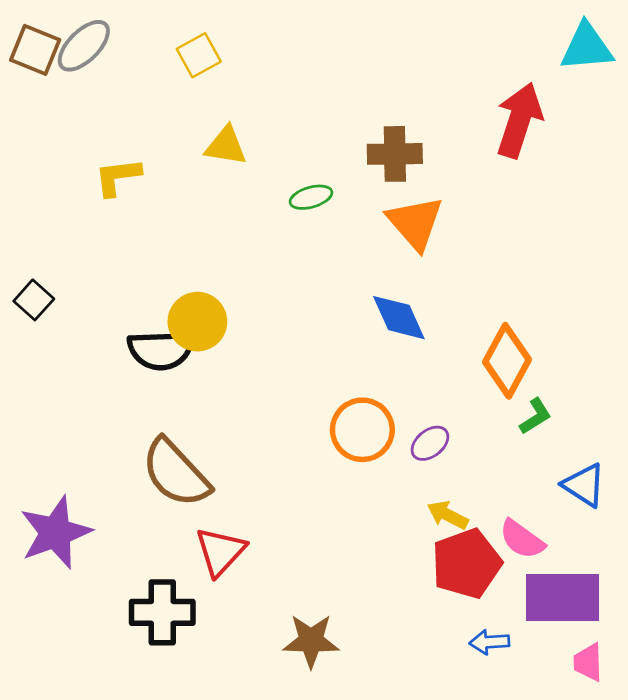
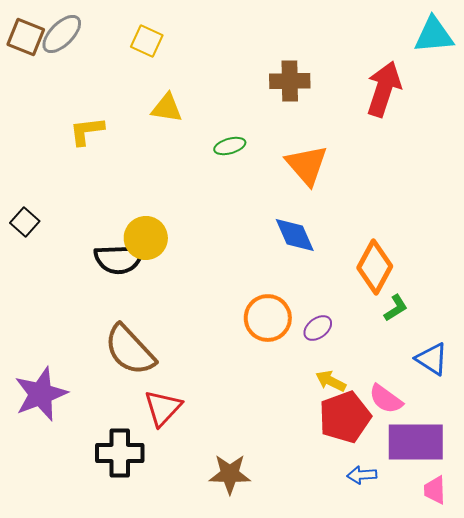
yellow square: (199, 55) -> (147, 41), turned -36
brown cross: (395, 154) -> (290, 81), moved

